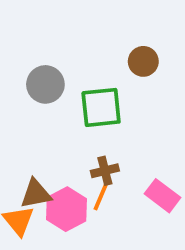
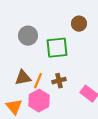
brown triangle: (36, 194) -> (23, 78), moved
orange line: (101, 196) -> (38, 81), moved

